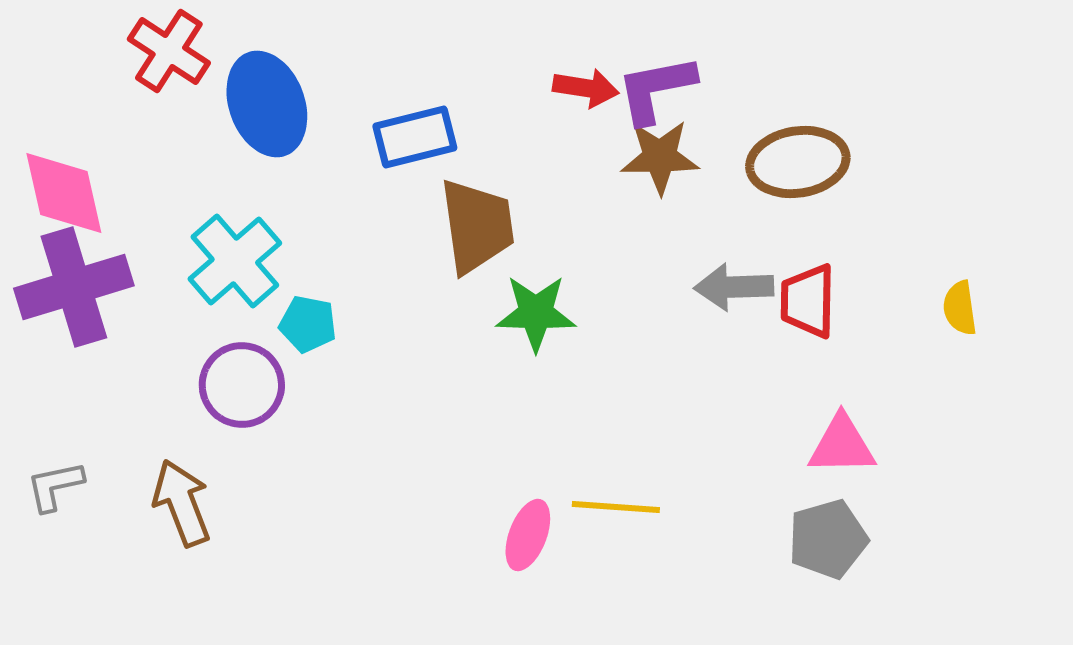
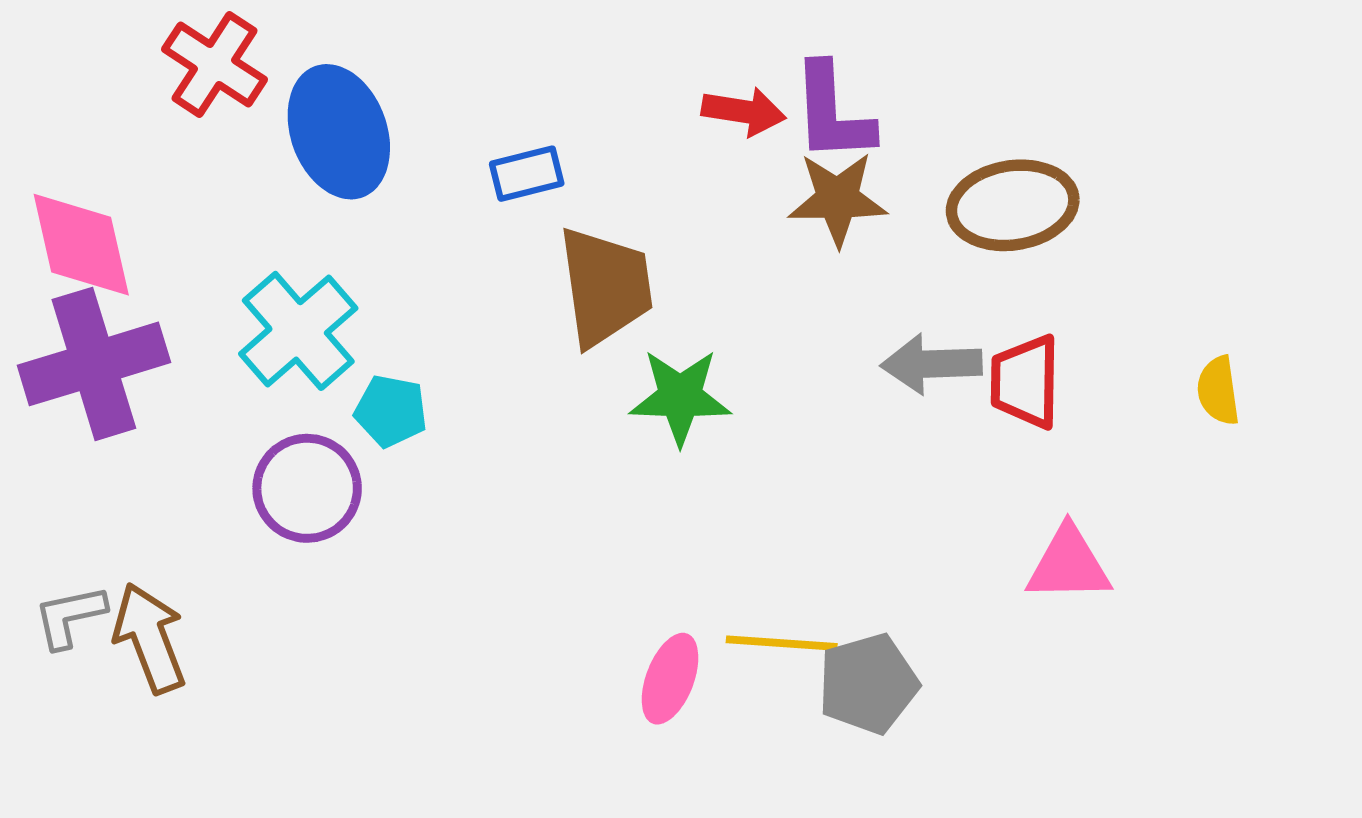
purple L-shape: (656, 89) -> (832, 113), turned -82
blue rectangle: (415, 137) -> (527, 174), size x0.7
brown arrow: (182, 503) -> (150, 638), moved
gray pentagon: (828, 539) -> (868, 684), moved

